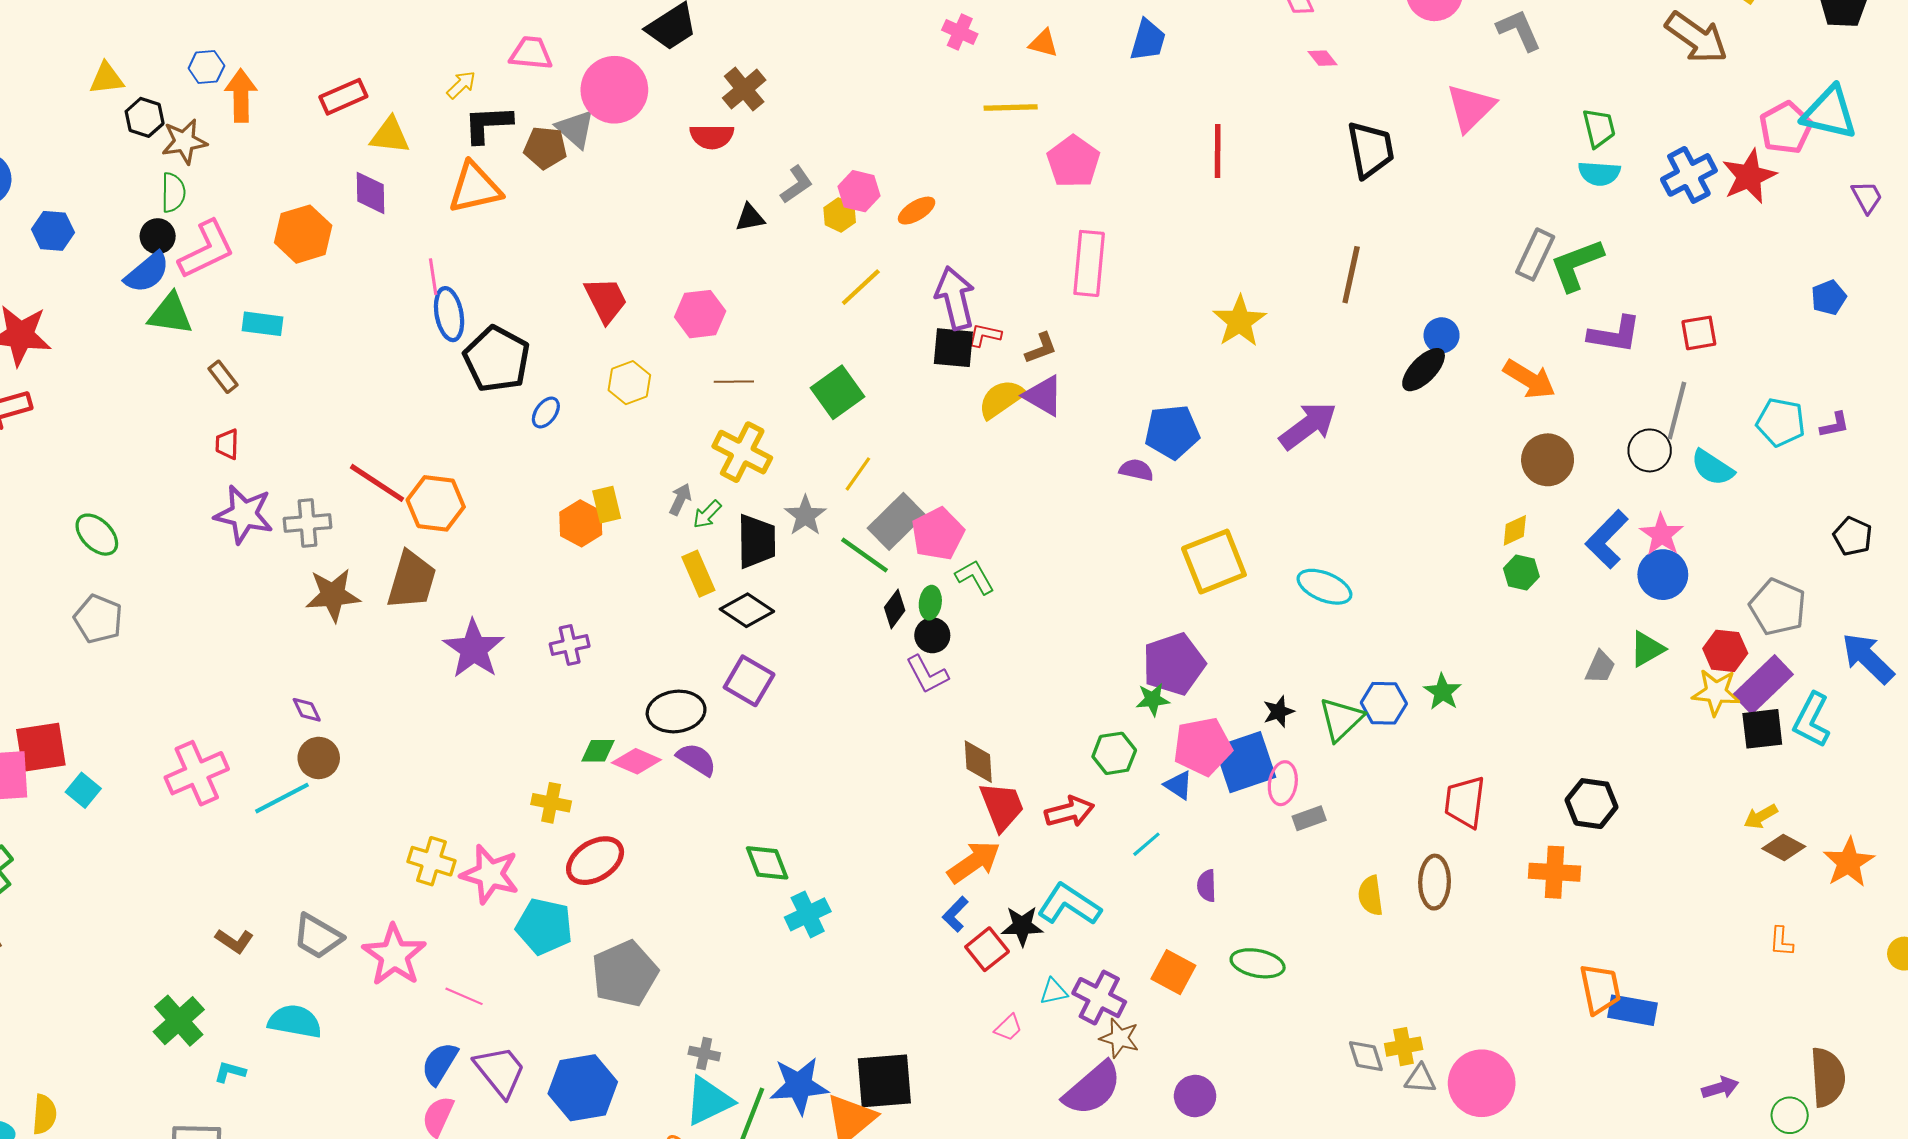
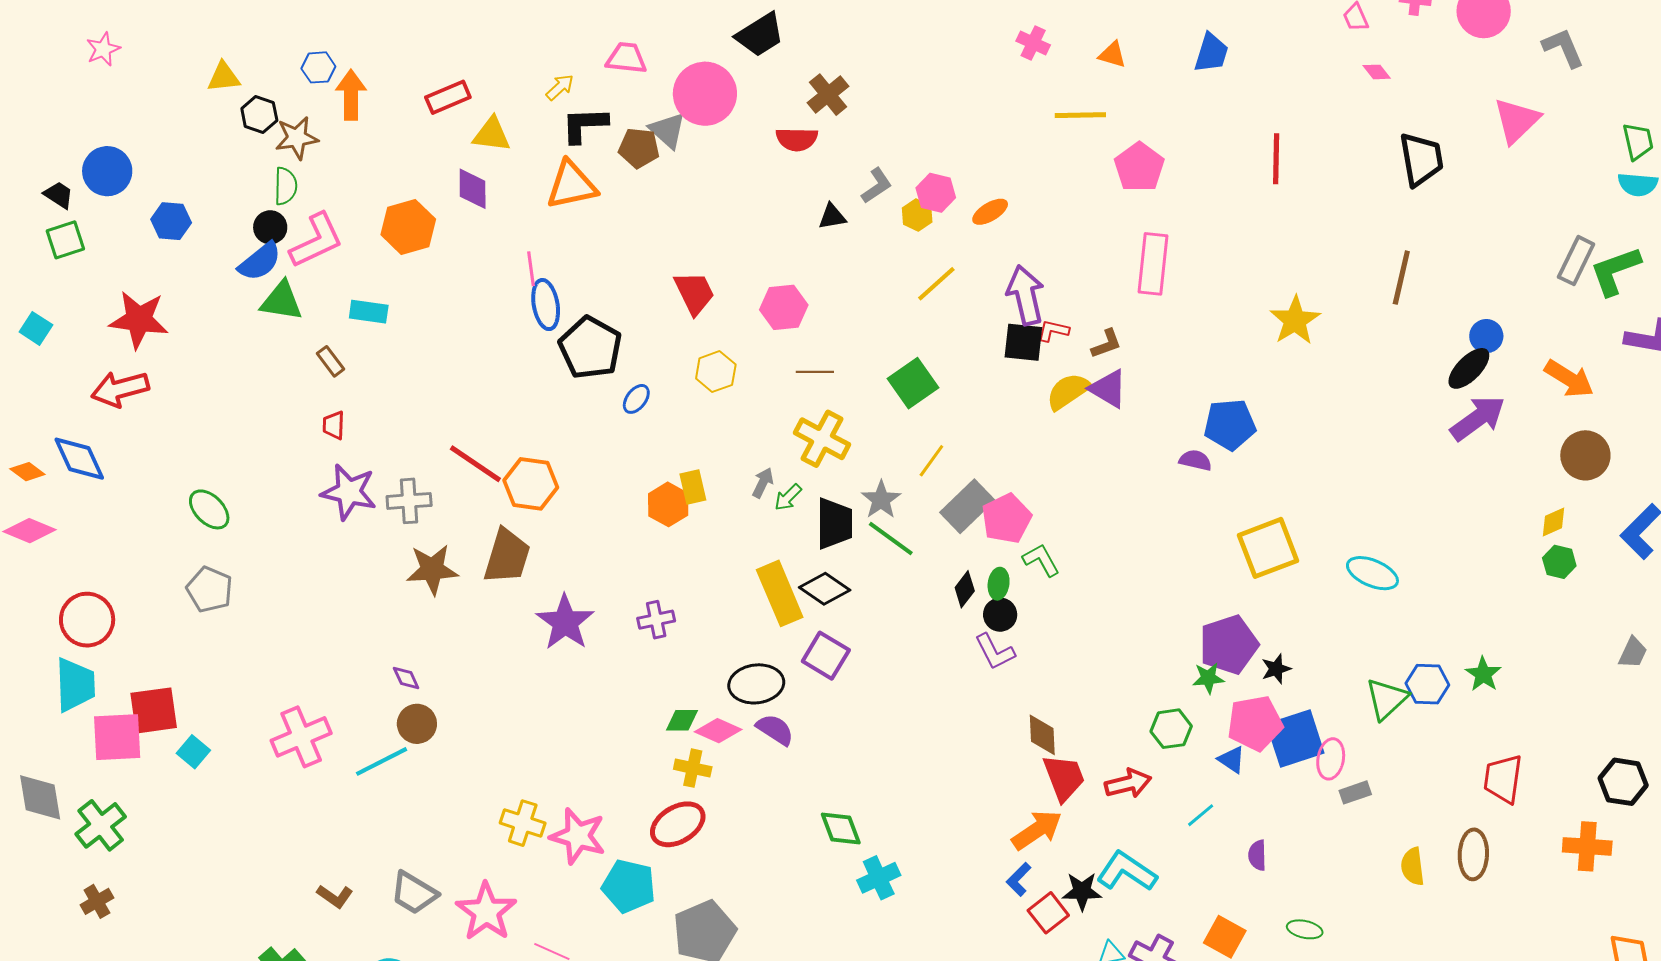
purple arrow: (1308, 426) -> (1478, 418), moved
green line: (865, 555) -> (891, 539), moved
yellow rectangle: (698, 574) -> (780, 593), moved, size x1.5
black star: (1279, 712) -> (1276, 669), moved
yellow cross: (551, 803) -> (693, 768), moved
green ellipse: (1258, 963) -> (1305, 929), size x0.7

